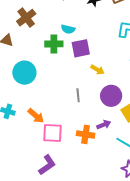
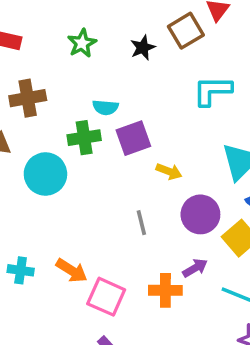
brown cross: (26, 18) -> (28, 98), turned 36
cyan circle: (24, 73) -> (45, 174), moved
pink square: (53, 133) -> (106, 297), turned 30

